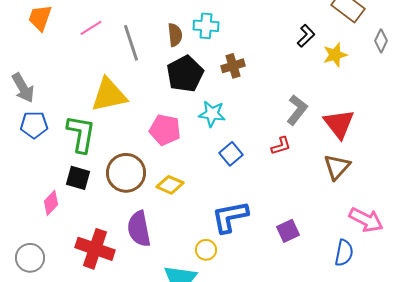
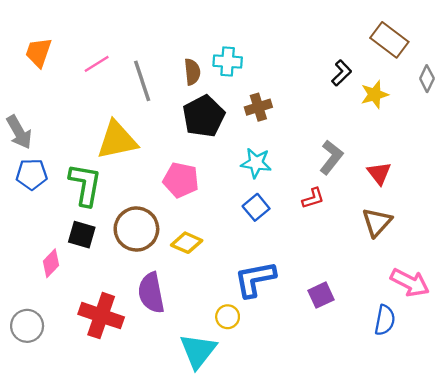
cyan star: (212, 114) -> (256, 163), moved
red triangle: (339, 124) -> (379, 173), size x0.7

